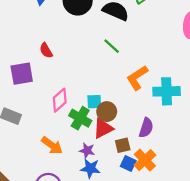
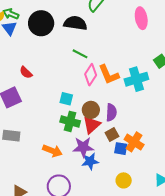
orange L-shape: (137, 78) -> (109, 74), turned -65
pink diamond: (60, 100) -> (91, 75), moved
cyan square: (94, 102) -> (66, 99), moved, turned 32
purple semicircle: (146, 128) -> (111, 112), moved
purple star: (87, 150) -> (83, 147), size x1.5

